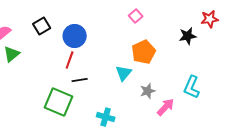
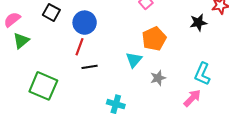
black square: (42, 26) -> (51, 12), turned -30
green square: (59, 102) -> (43, 86), moved
pink arrow: (166, 107) -> (192, 98), moved

